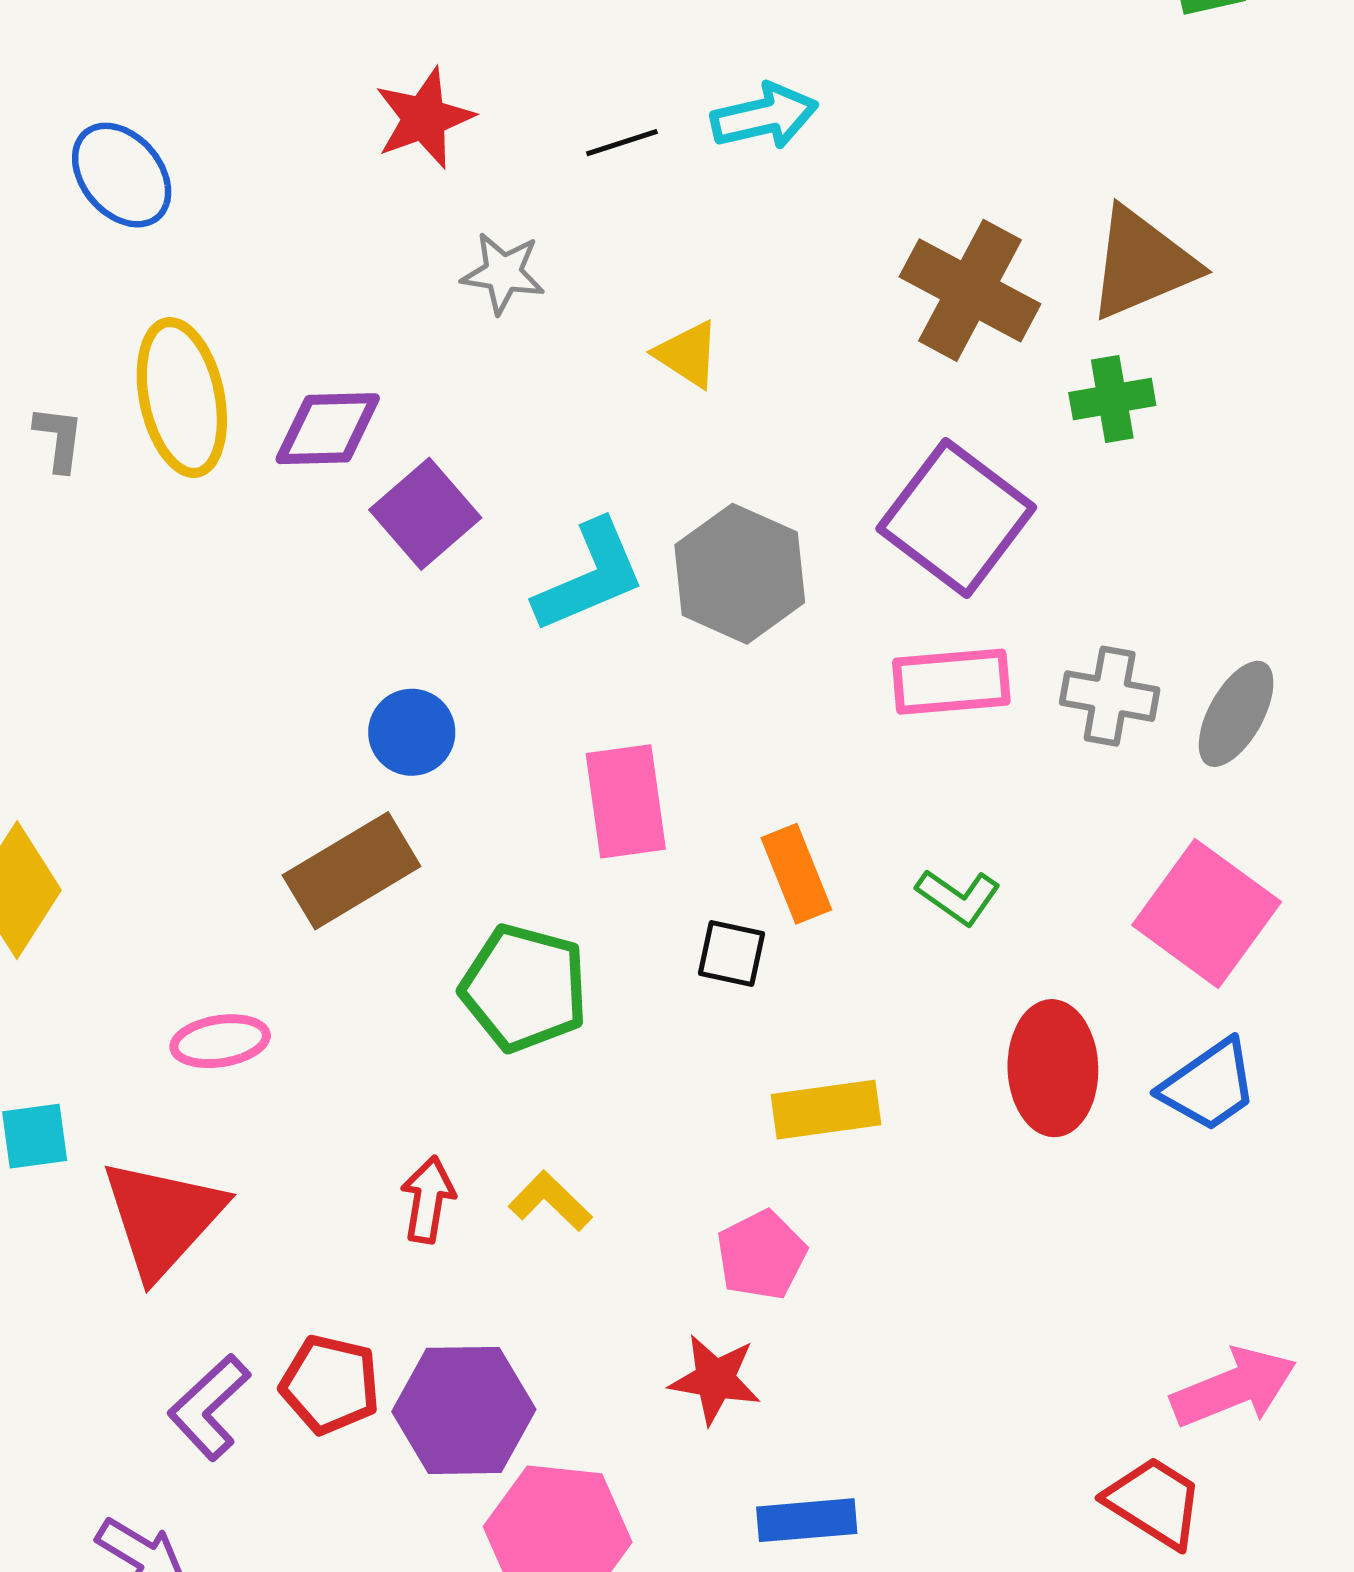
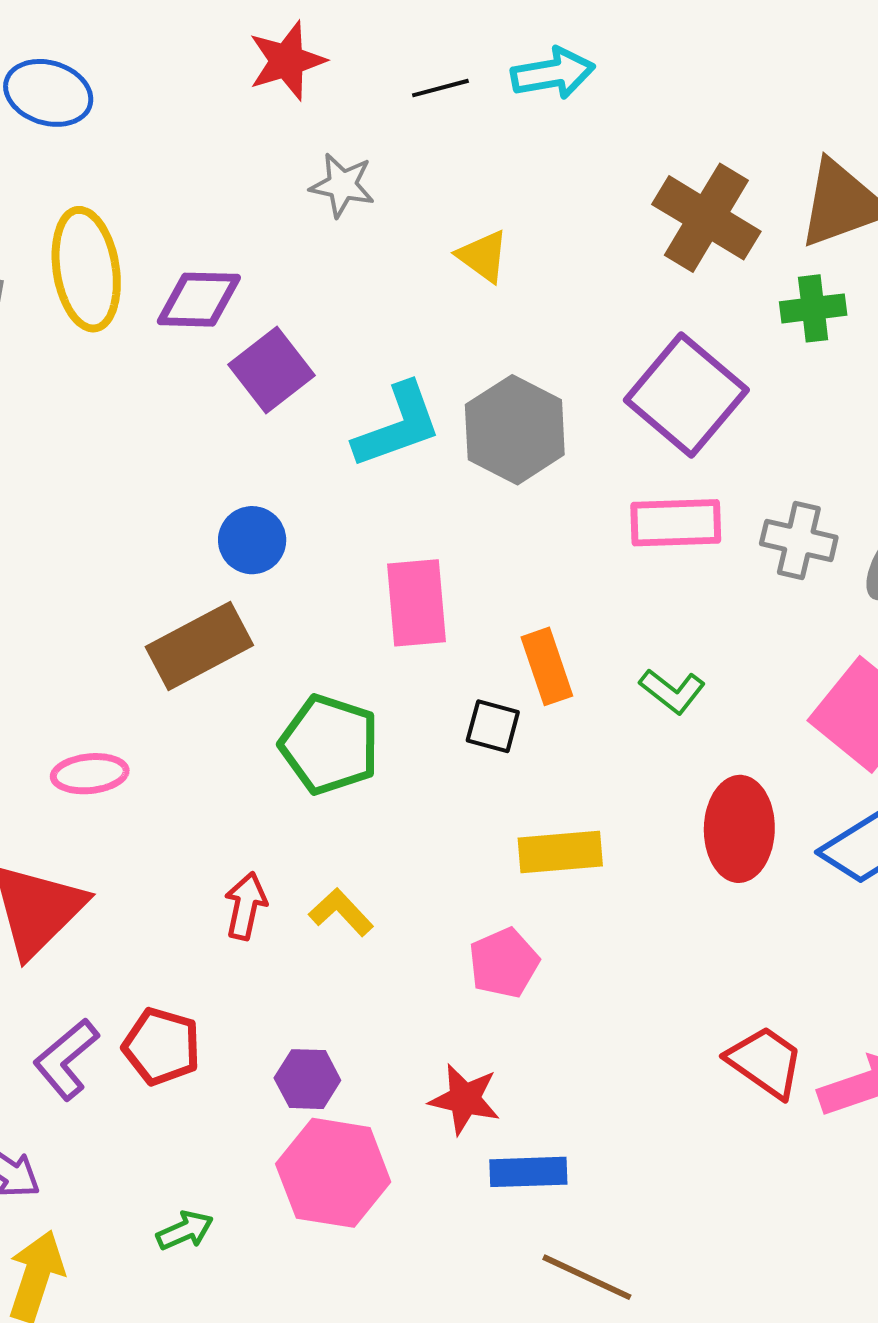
blue ellipse: (122, 175) -> (48, 93), turned -36
red star: (715, 1379) -> (465, 1099), moved
purple hexagon: (464, 1410) -> (307, 1079), moved, size x0.6
red trapezoid: (1154, 1502) -> (765, 1062), moved

